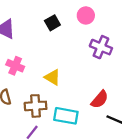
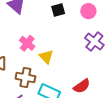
pink cross: (15, 66) -> (27, 43), moved

